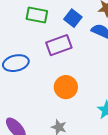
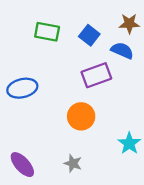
purple rectangle: (59, 45) -> (96, 75), moved

